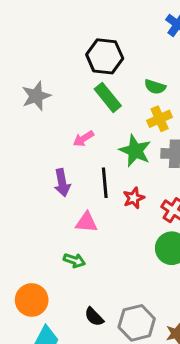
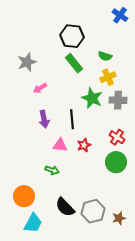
pink arrow: (83, 139) -> (40, 88), moved
red star: (134, 198) -> (84, 145), moved
black semicircle: (94, 317) -> (65, 207), size x1.5

